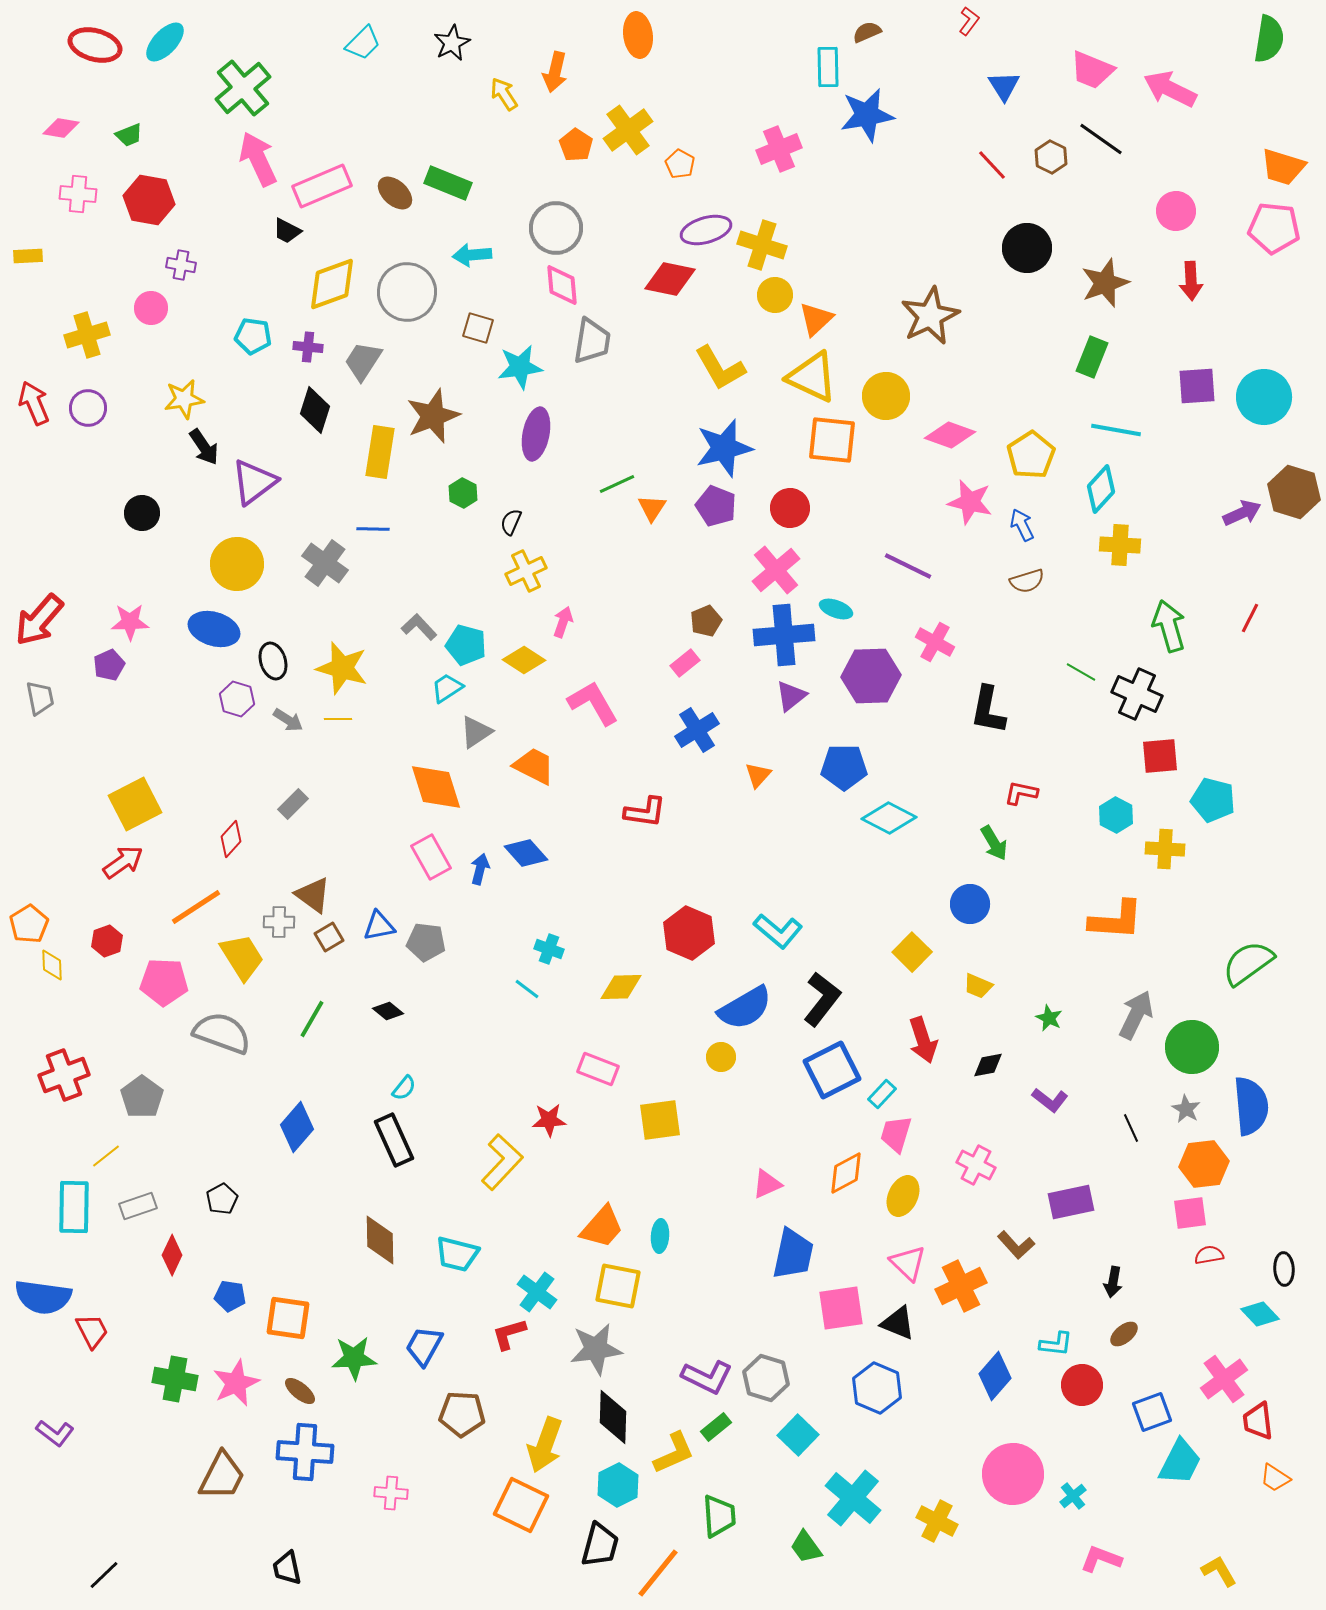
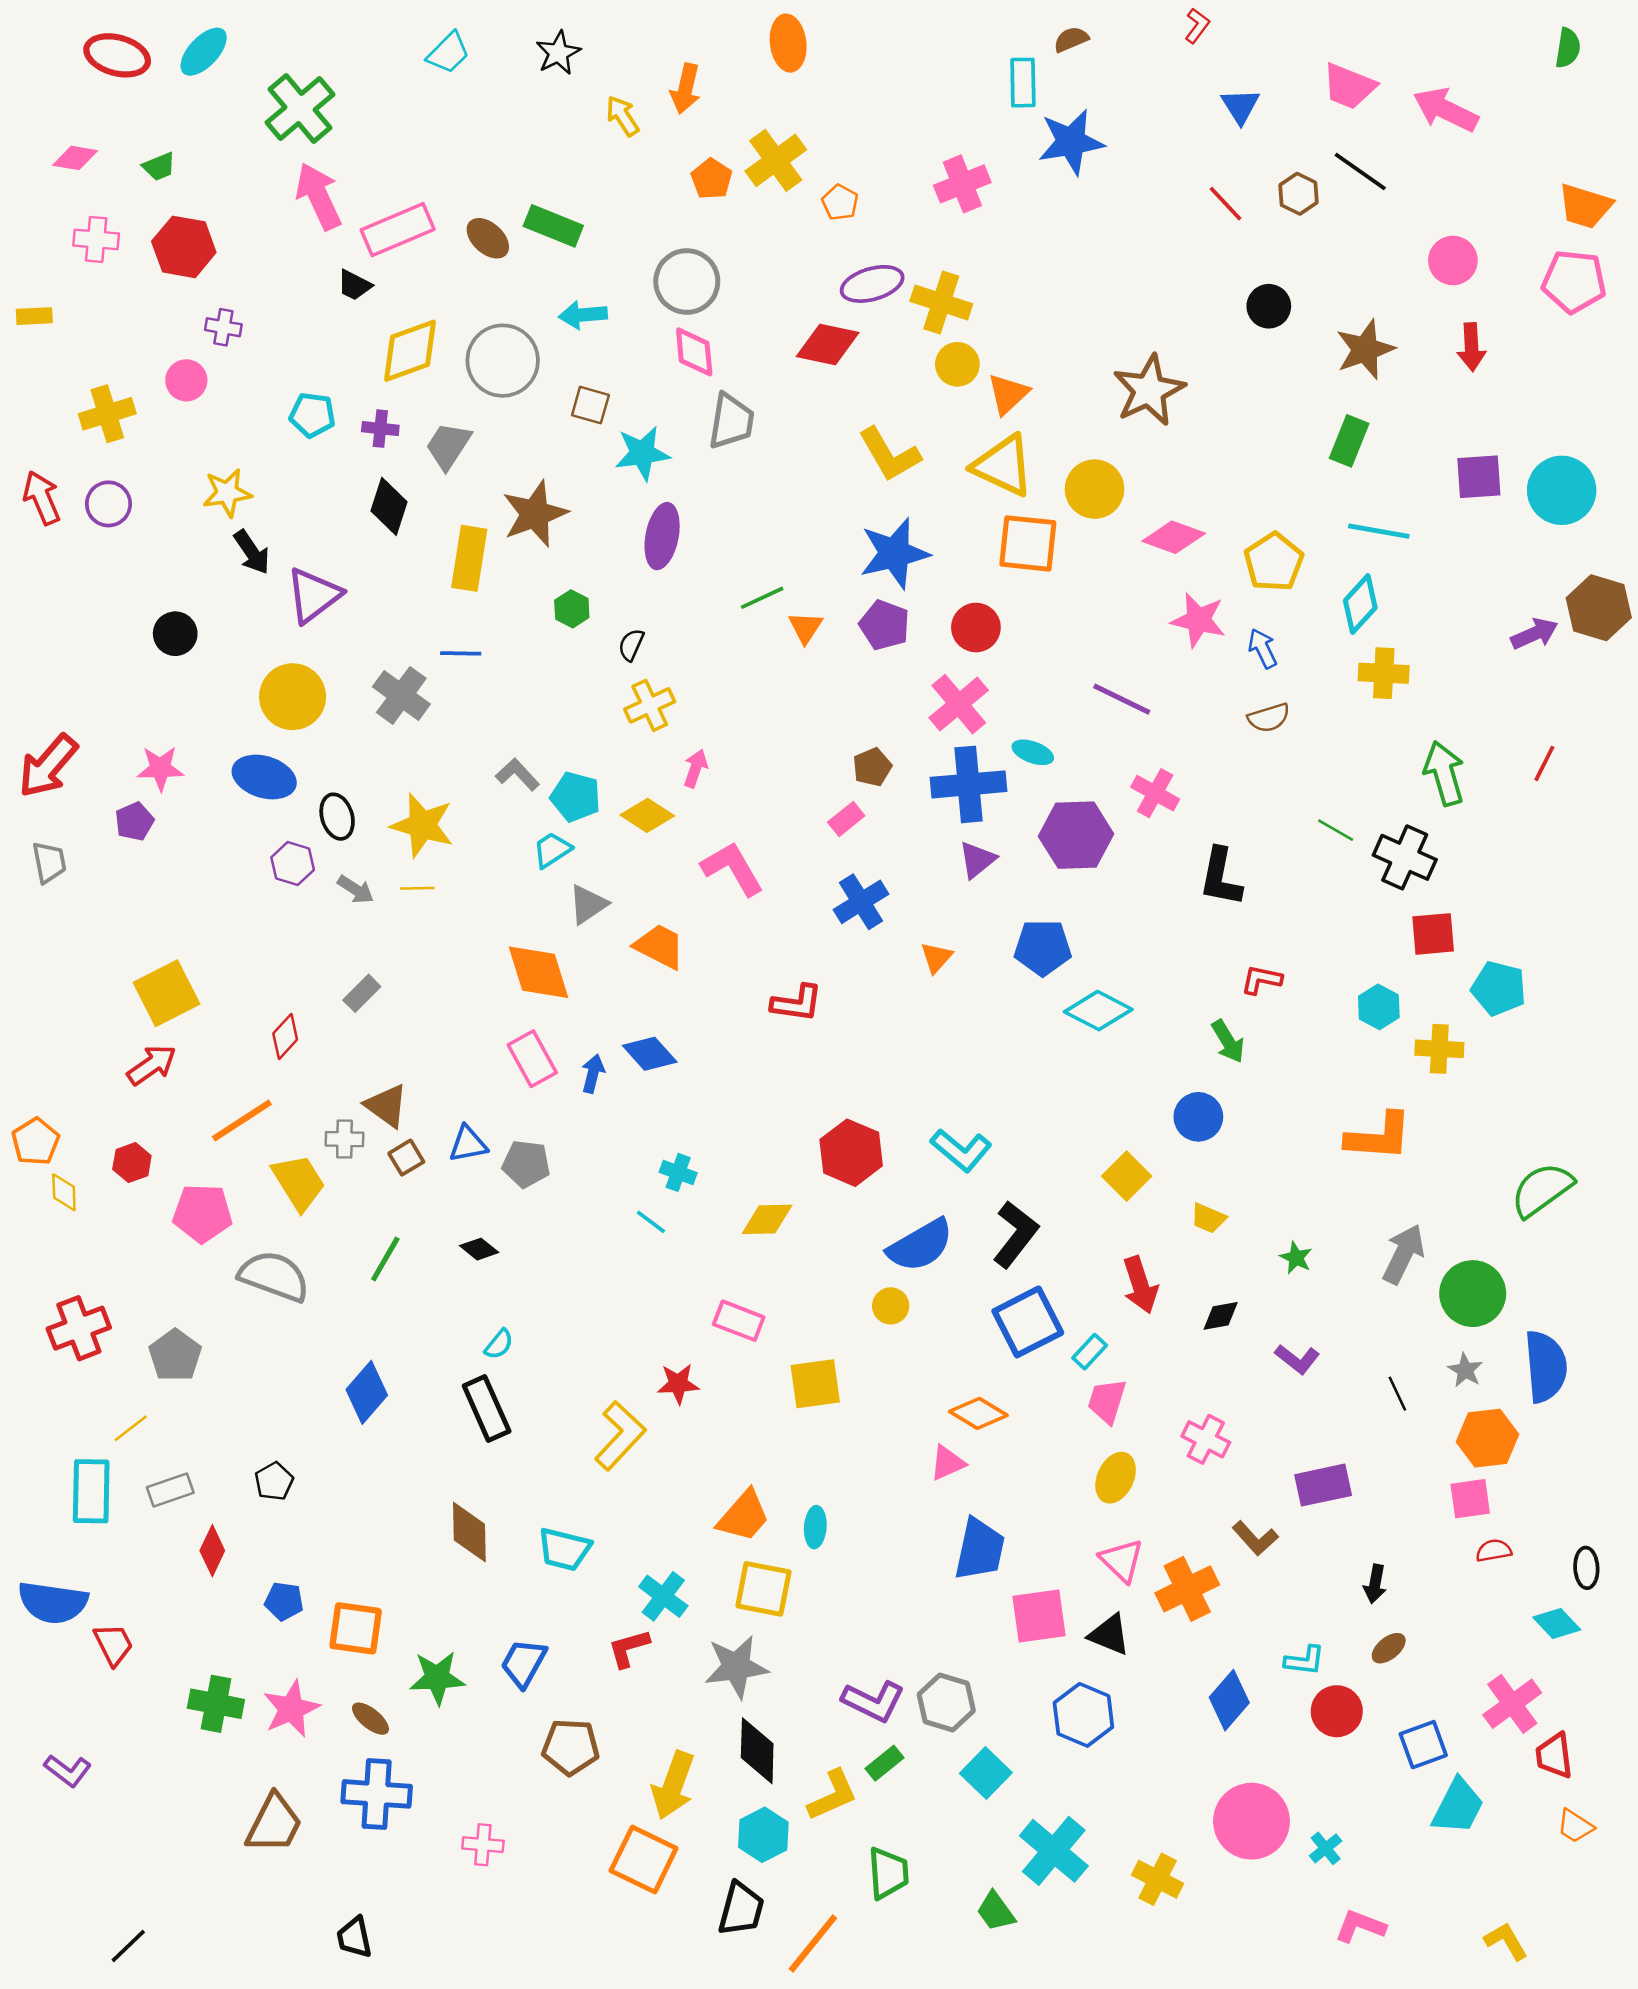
green semicircle: (1269, 39) -> (1568, 48), size x0.7
black circle: (1027, 248) -> (1269, 306), size x0.7
orange diamond: (846, 1173) -> (978, 1413), moved, turned 60

